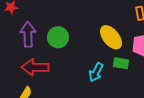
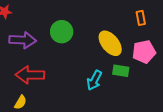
purple arrow: (28, 34) -> (23, 40), turned 95
green circle: (58, 37) -> (62, 32), moved

